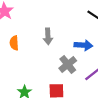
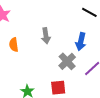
blue arrow: (83, 45) -> (81, 42), turned 102

